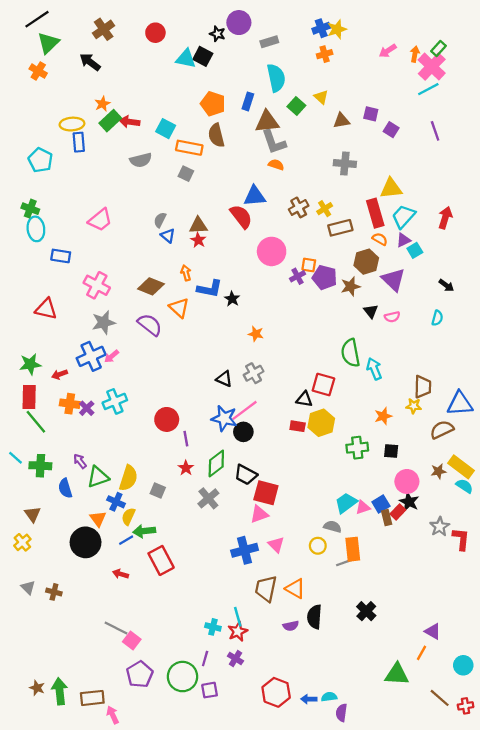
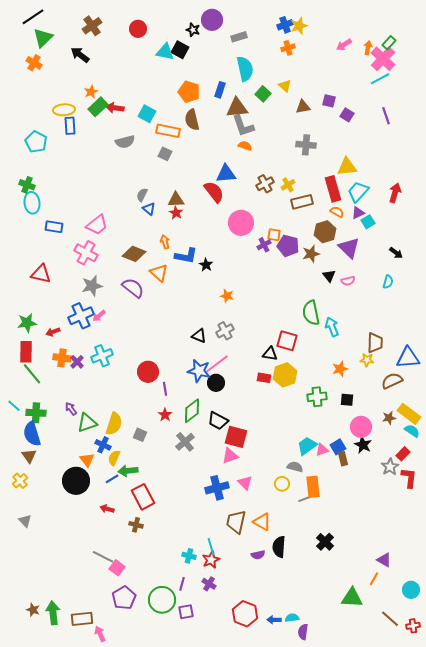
pink trapezoid: (100, 220) -> (97, 225), moved
blue semicircle: (65, 488) -> (32, 434), moved, size x1.4
red rectangle: (398, 512) -> (403, 454), moved
brown cross: (54, 592) -> (136, 525), moved

